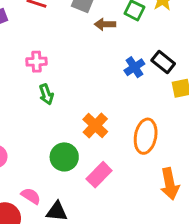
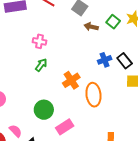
green arrow: (46, 94) -> (41, 65), turned -136
orange cross: (95, 125) -> (71, 80), moved
orange ellipse: (146, 136) -> (93, 95), moved, turned -30

